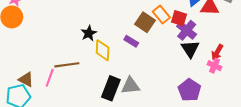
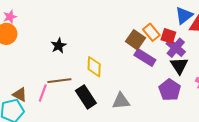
black star: (89, 33) -> (59, 46), moved
purple rectangle: (131, 41) -> (145, 57), moved, size x1.5
black rectangle: (111, 88) -> (86, 97), moved, turned -55
purple pentagon: (189, 90) -> (170, 90), moved

